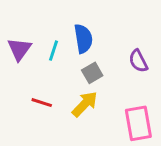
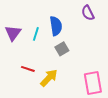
purple semicircle: (138, 61) -> (88, 13), moved
yellow arrow: (85, 104) -> (49, 78), moved

